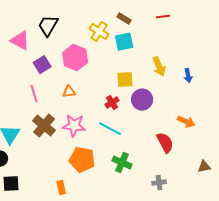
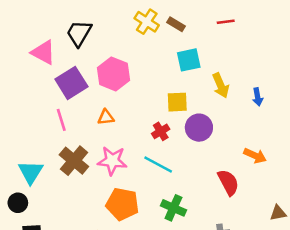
yellow cross: (99, 32) -> (147, 22), moved
cyan square: (124, 42) -> (189, 60), moved
purple square: (42, 65) -> (71, 83), size x1.4

